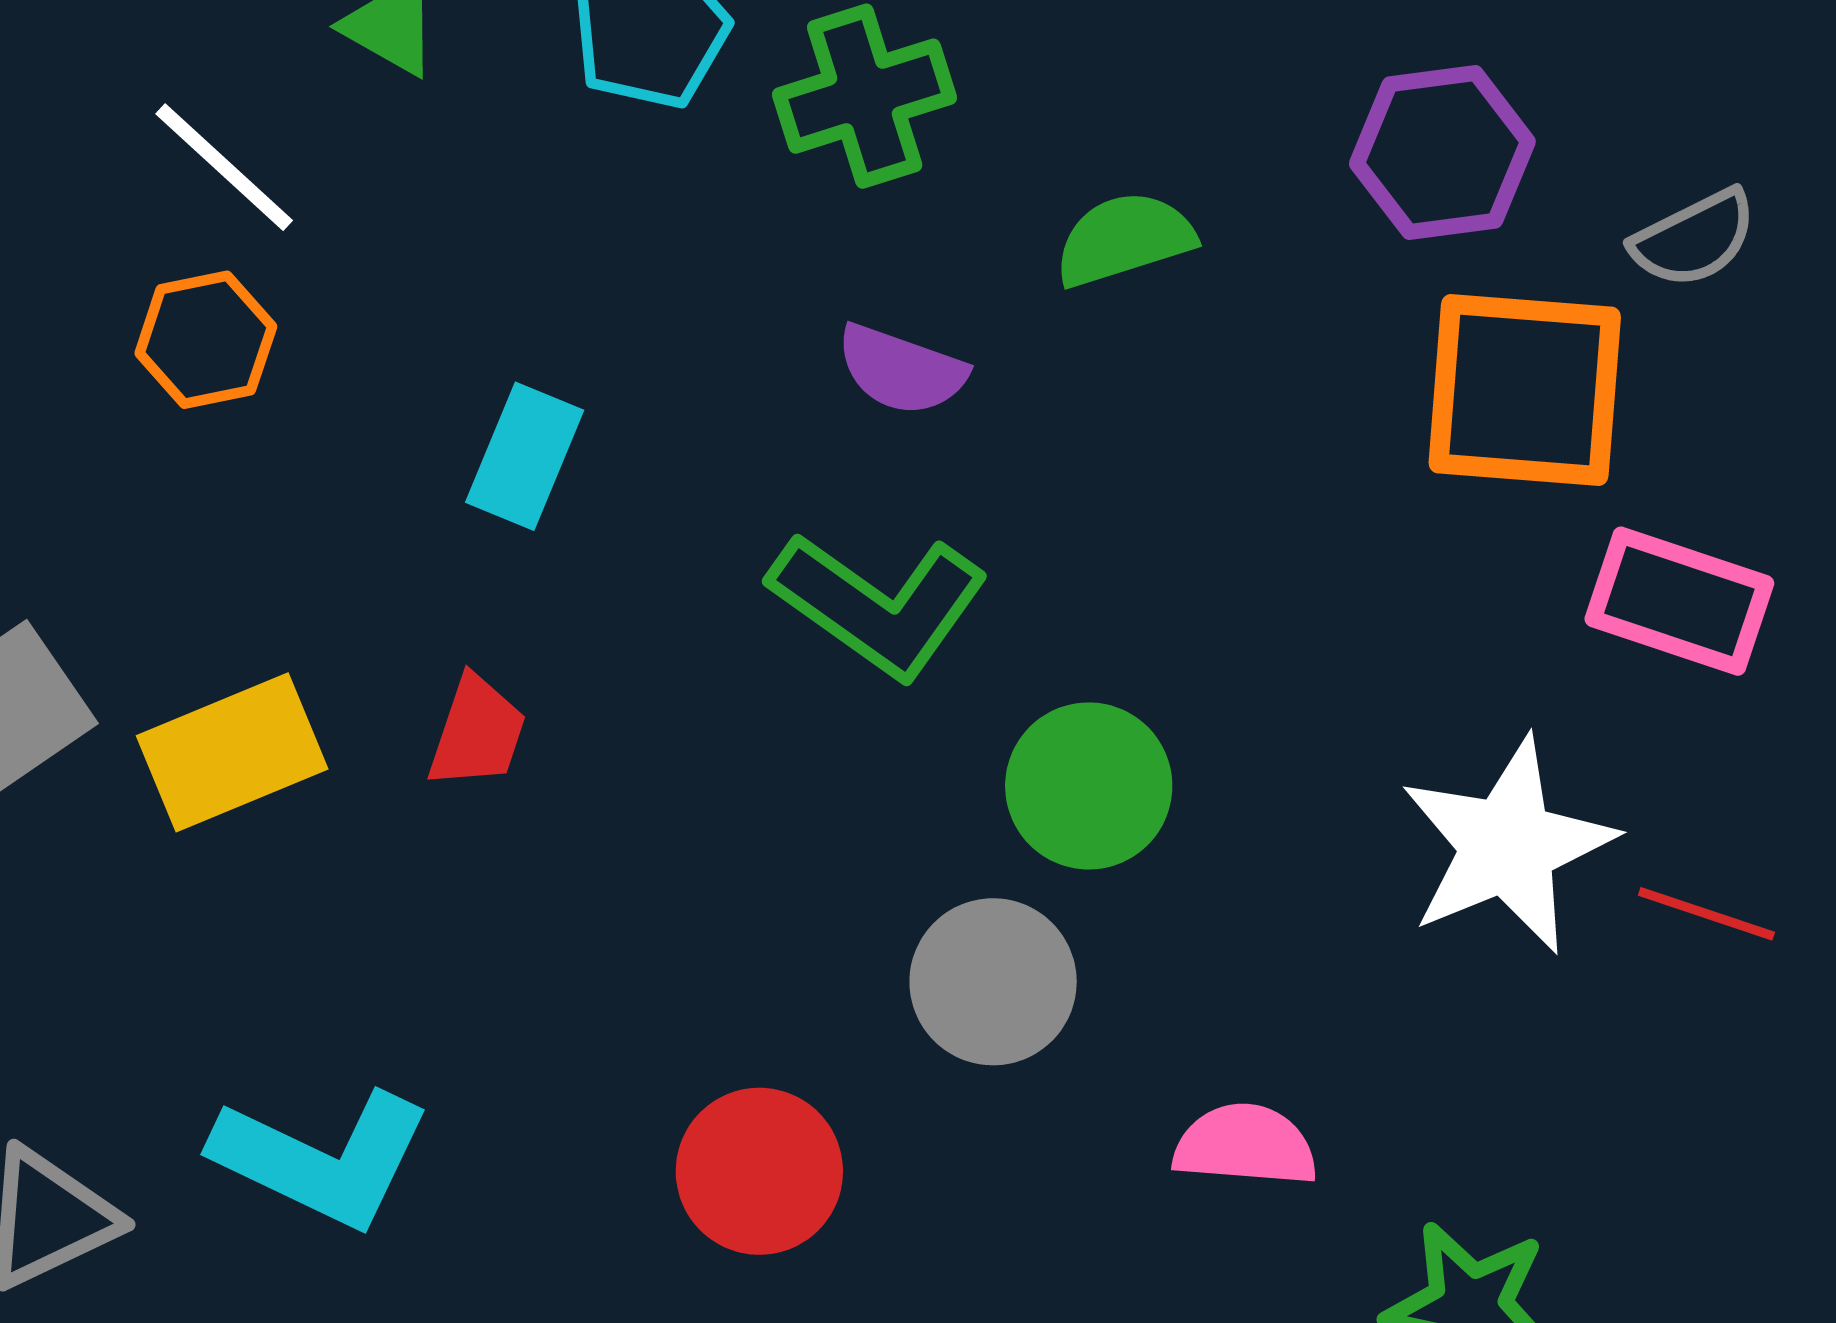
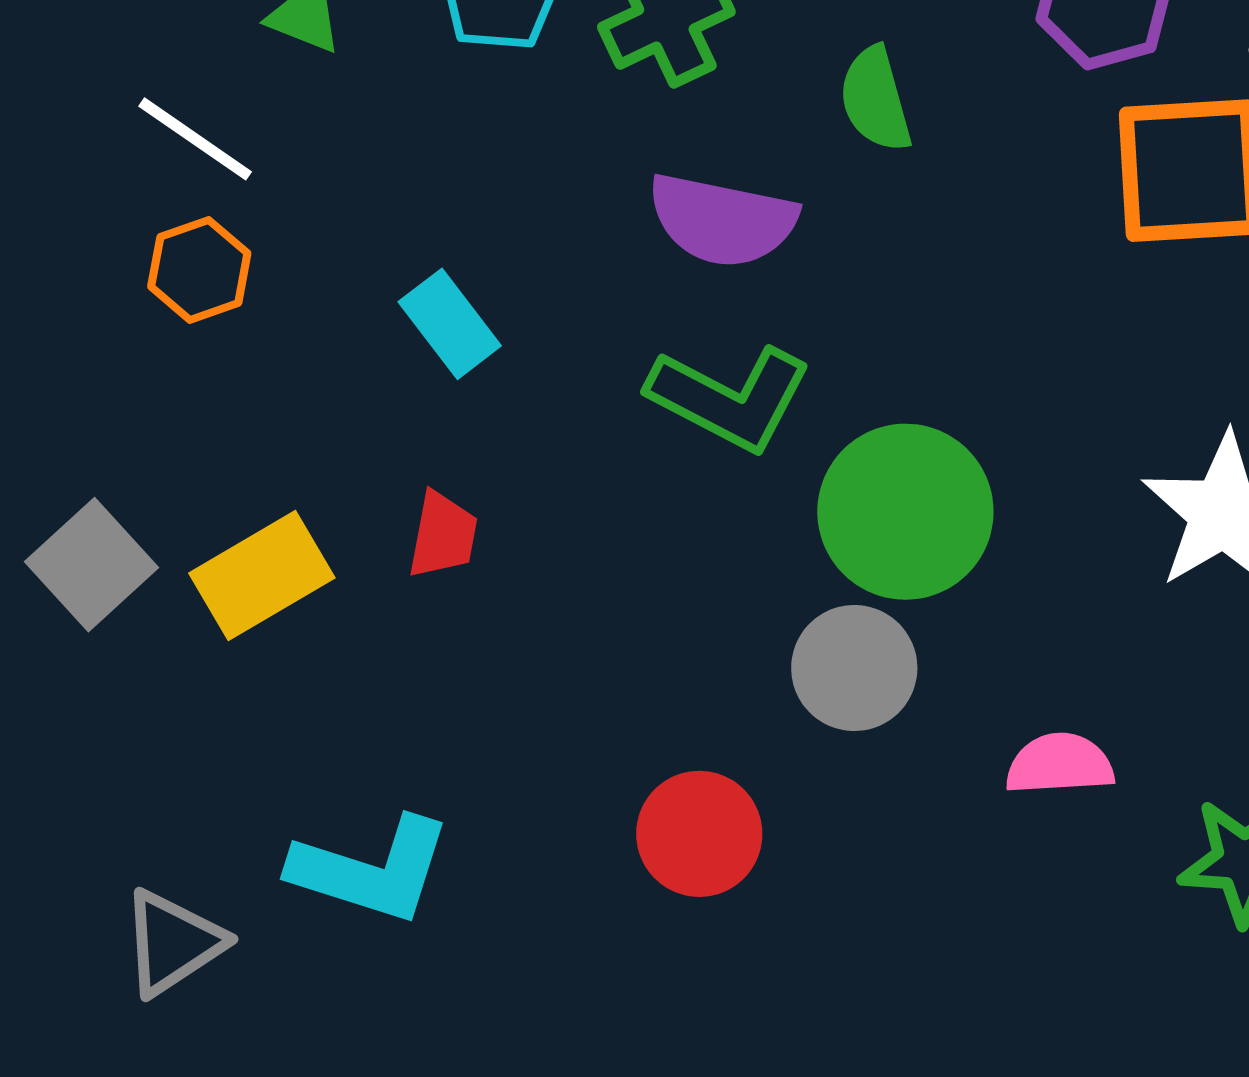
green semicircle: (1124, 239) -> (875, 99), turned -80
purple semicircle: (901, 370) -> (722, 220), size x1.5
cyan rectangle: (525, 456) -> (450, 324), turned -52
green circle: (1089, 786) -> (905, 512), size x1.4

